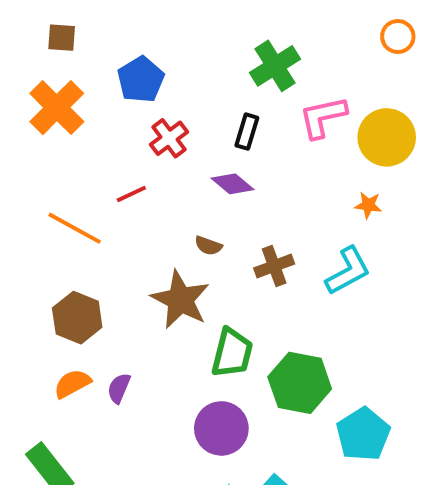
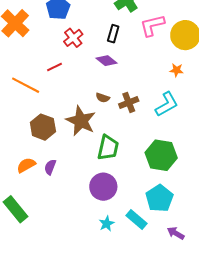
brown semicircle: (208, 246) -> (103, 98), moved
brown hexagon: (77, 318) -> (43, 127), moved
green hexagon: (300, 383) -> (161, 155), moved
cyan pentagon: (363, 434) -> (159, 198), moved

